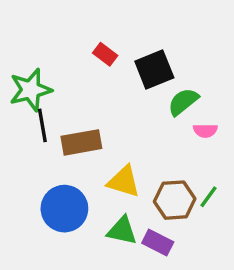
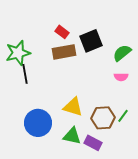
green semicircle: (183, 102) -> (122, 53), moved
brown rectangle: (81, 142) -> (64, 52), moved

